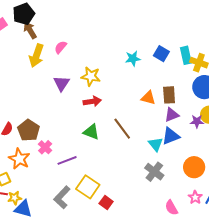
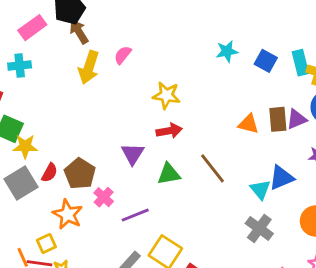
cyan star: (133, 59) -> (227, 51), moved
purple triangle: (62, 83) -> (133, 154), moved
purple triangle: (172, 115) -> (297, 119), moved
green triangle: (91, 132) -> (169, 174), turned -30

